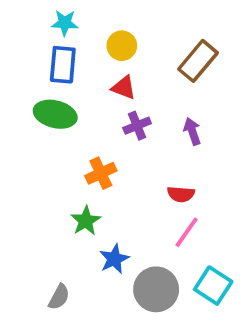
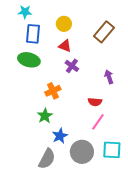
cyan star: (65, 23) -> (25, 12), moved
purple cross: (137, 126) -> (72, 66), turned -32
purple arrow: (192, 131) -> (109, 77), moved
cyan square: (213, 286) -> (112, 150), turned -30
gray semicircle: (59, 297) -> (47, 159), moved, size x1.5

